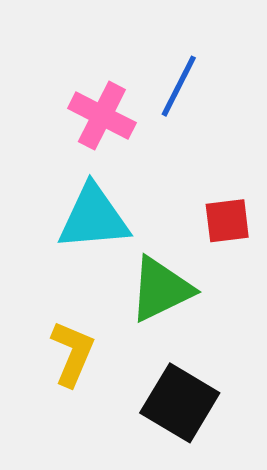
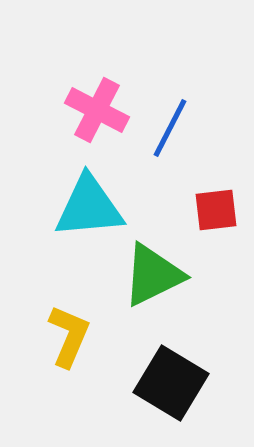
blue line: (179, 86) -> (170, 128), moved

